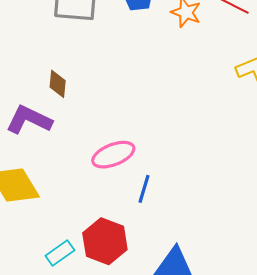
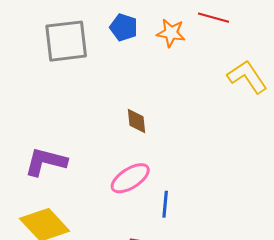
brown diamond: (58, 84) -> (137, 121), moved

